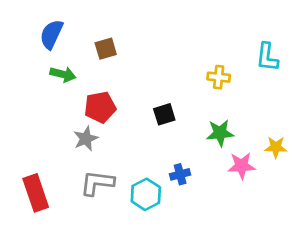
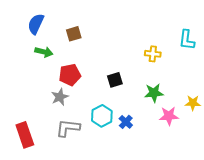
blue cross: (180, 174) -> (126, 122), turned -32
cyan hexagon: (146, 194) -> (102, 116), moved

